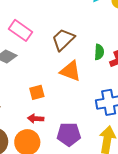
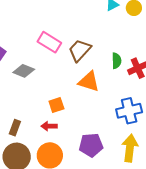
pink rectangle: (20, 30) -> (49, 42), moved
red arrow: (36, 119) -> (49, 126), moved

